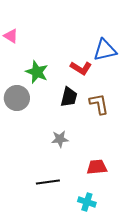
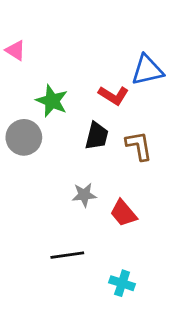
red trapezoid: (97, 167) -> (123, 213), moved, turned -125

